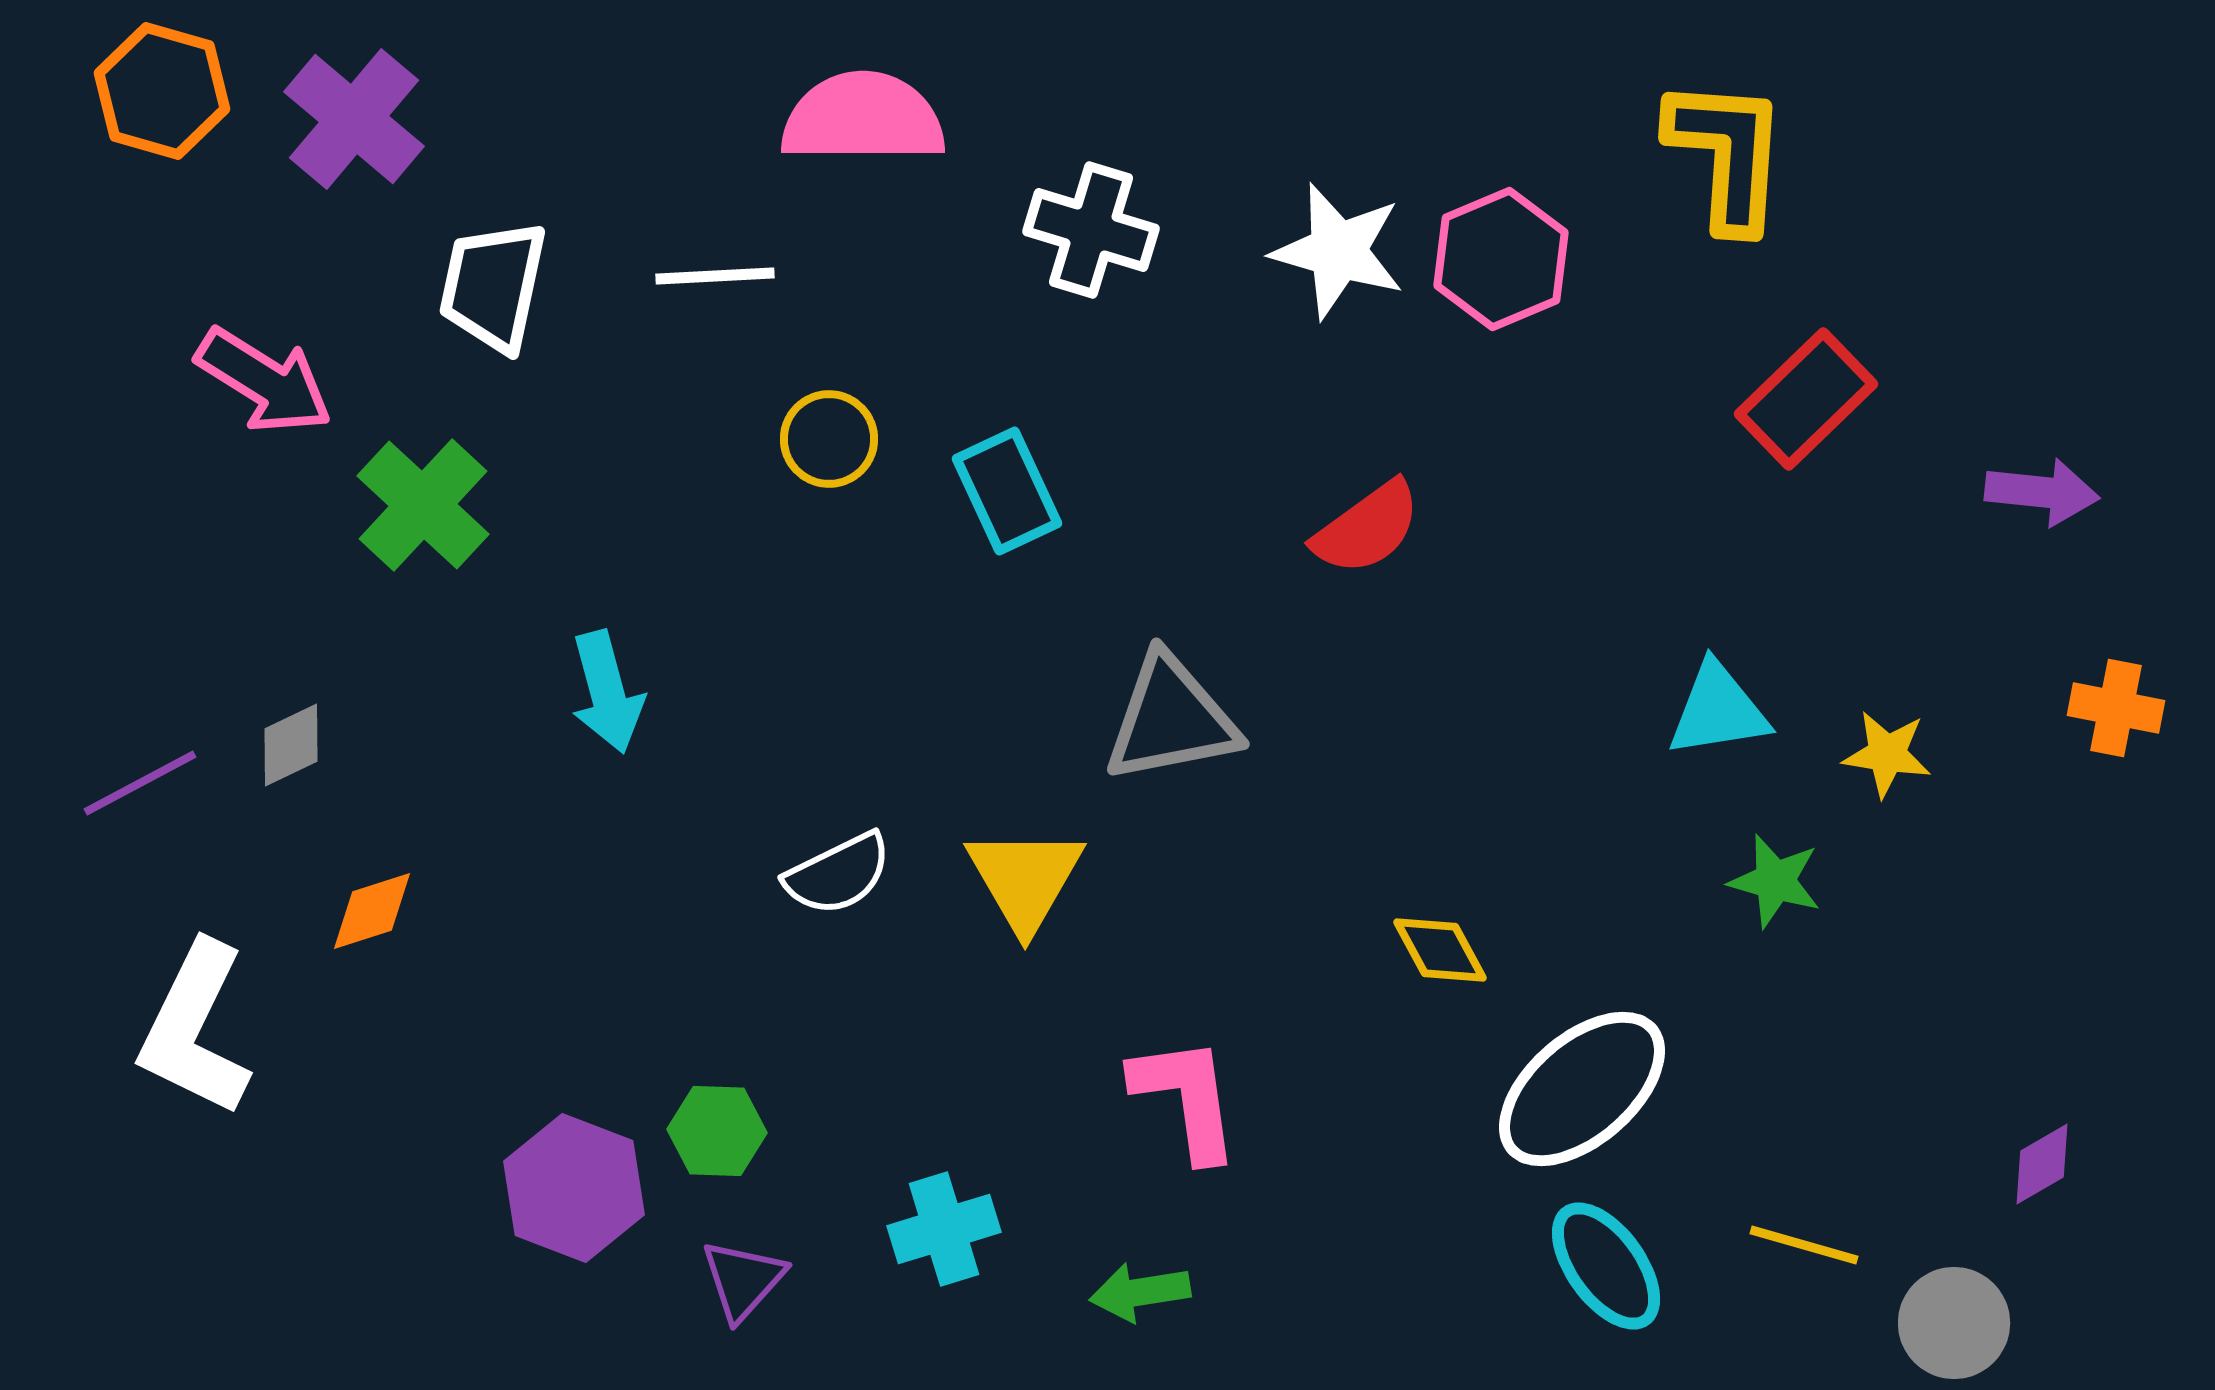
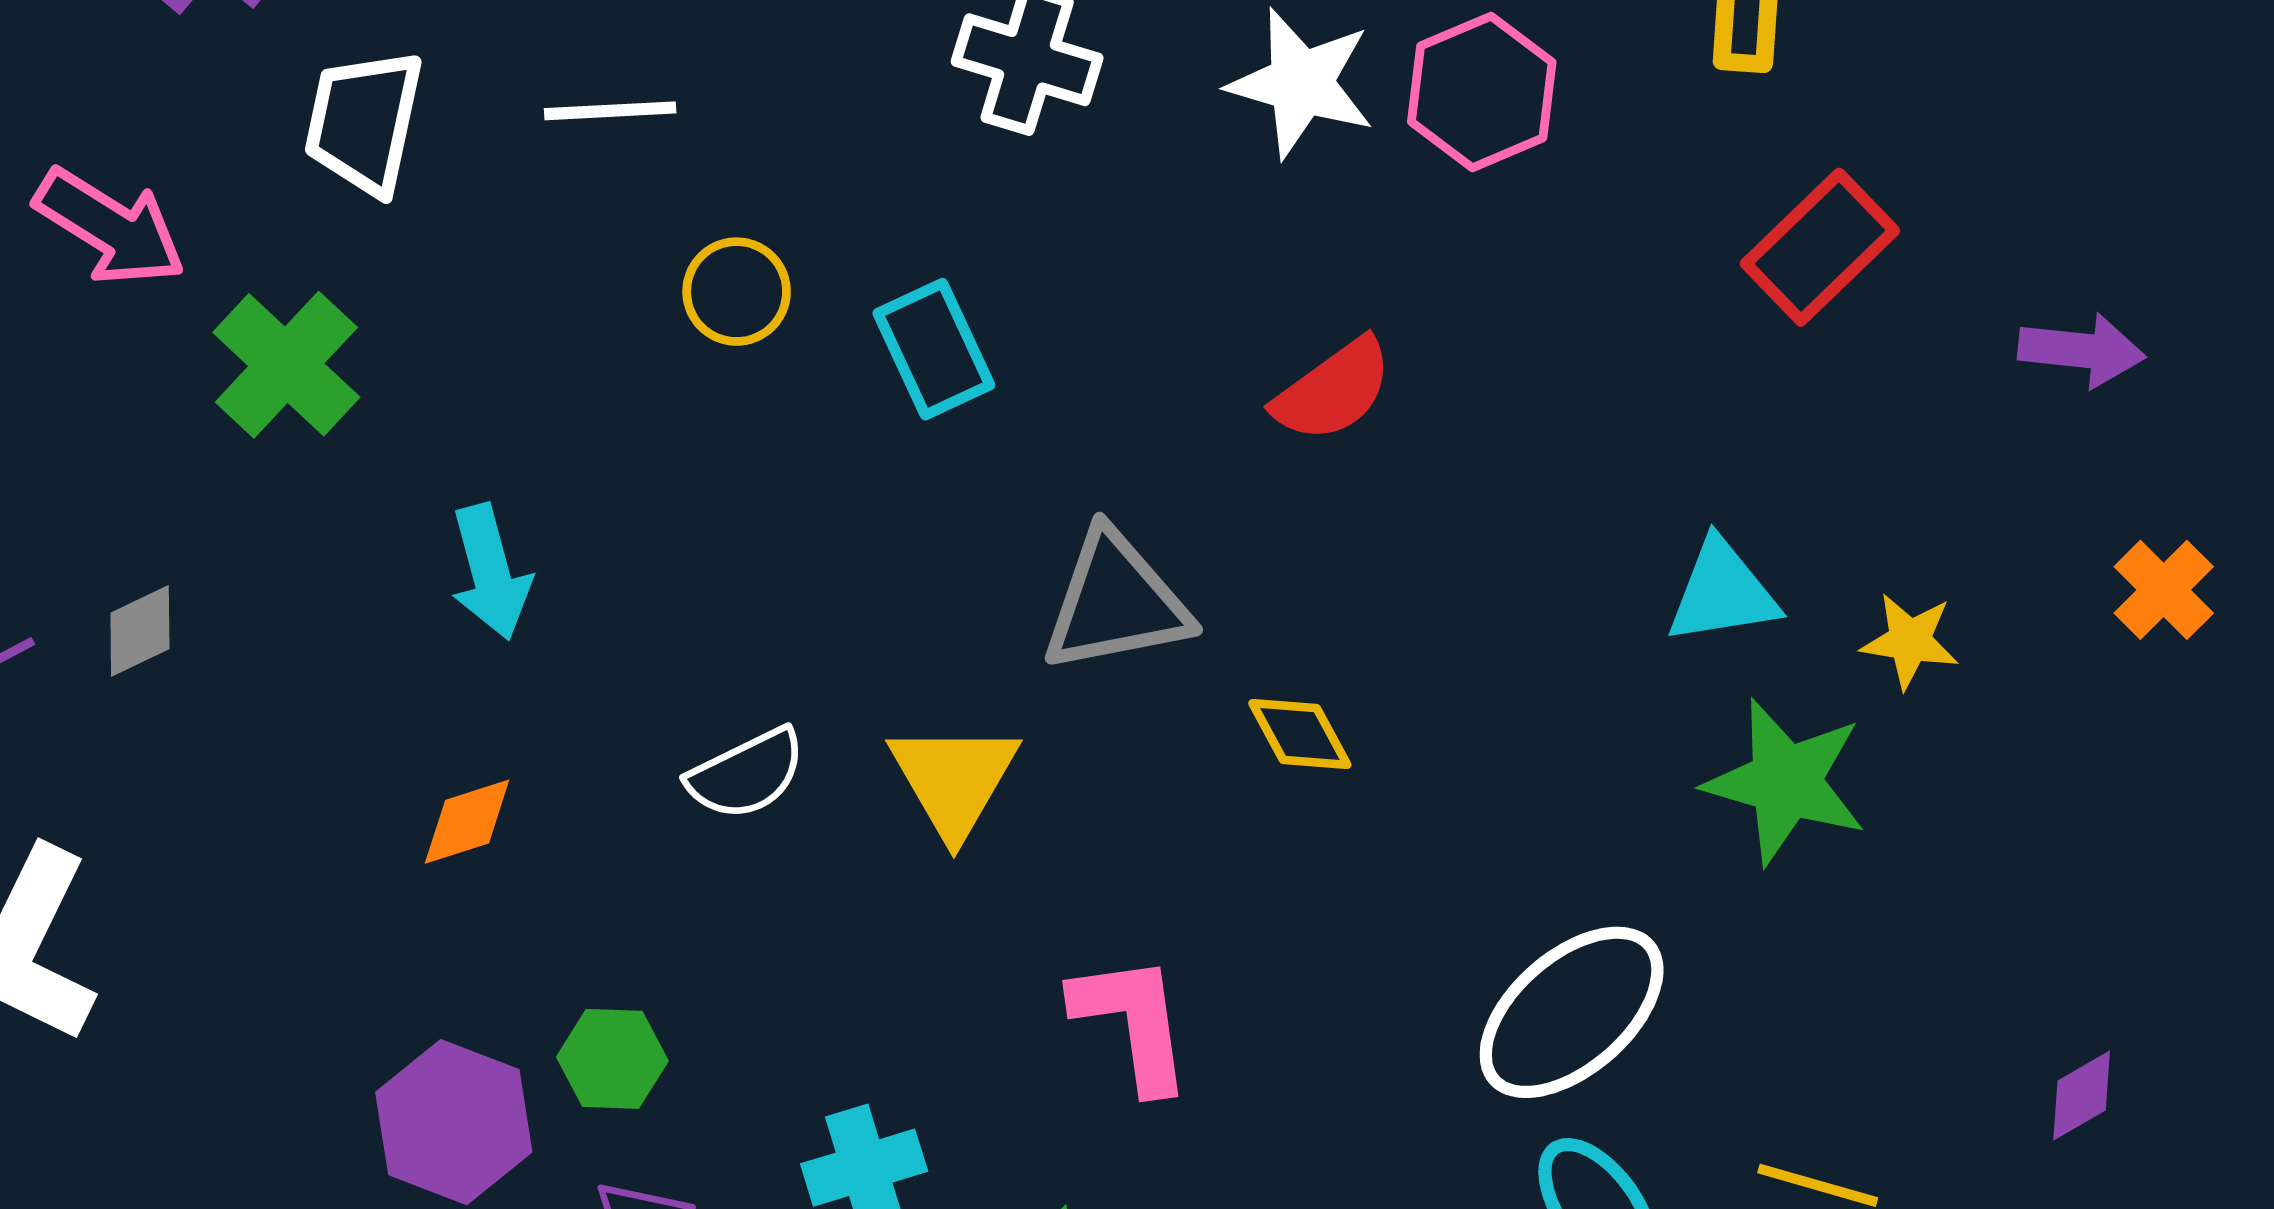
orange cross: (2116, 708) -> (2164, 590), turned 34
green star: (1775, 881) -> (1786, 782), size x1.6
orange diamond: (372, 911) -> (467, 822), moved
yellow diamond: (1440, 950) -> (1300, 734), moved

